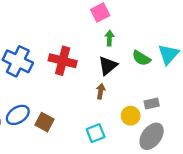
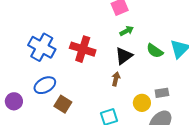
green arrow: (109, 38) -> (127, 31), turned 56
blue ellipse: (18, 115) -> (45, 85), moved

